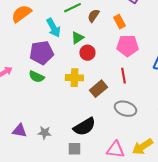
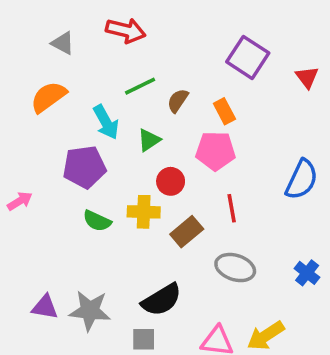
pink pentagon: (127, 46) -> (215, 151), moved
red circle: (87, 53) -> (171, 181), moved
green semicircle: (36, 77) -> (97, 221), moved
gray star: (44, 133) -> (90, 311), size x1.6

